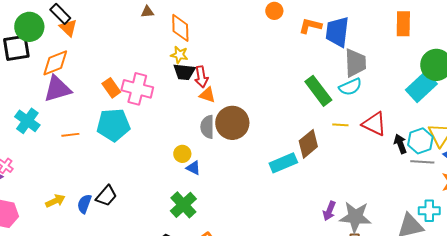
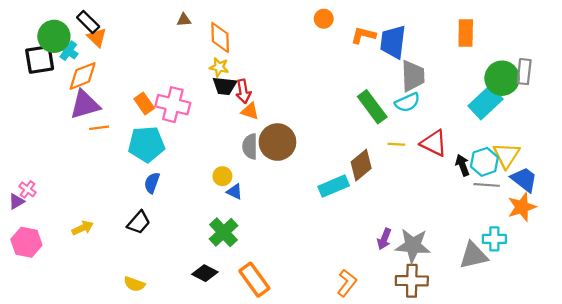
cyan cross: (27, 121) -> (68, 51), moved, size x0.7
orange line: (70, 135) -> (99, 128), moved
blue semicircle: (84, 204) -> (152, 183), moved

